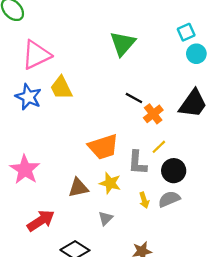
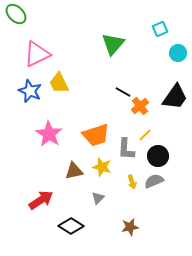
cyan square: (186, 32) -> (160, 29), moved
pink star: (25, 170) -> (49, 134), moved

